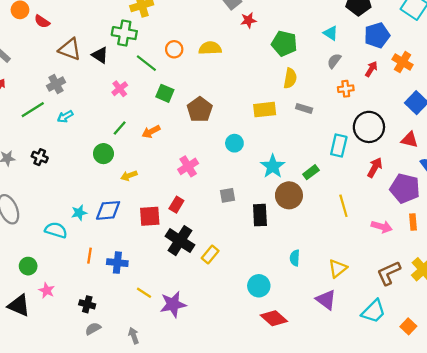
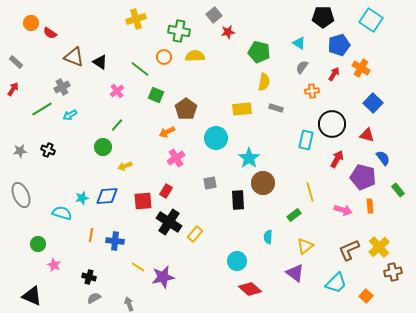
green cross: (124, 33) -> (179, 31), moved
orange arrow: (151, 132) -> (167, 132), moved
cyan circle: (234, 143) -> (216, 138), size x1.5
green rectangle: (311, 172) -> (294, 215), moved
black triangle: (19, 305) -> (32, 296), moved

